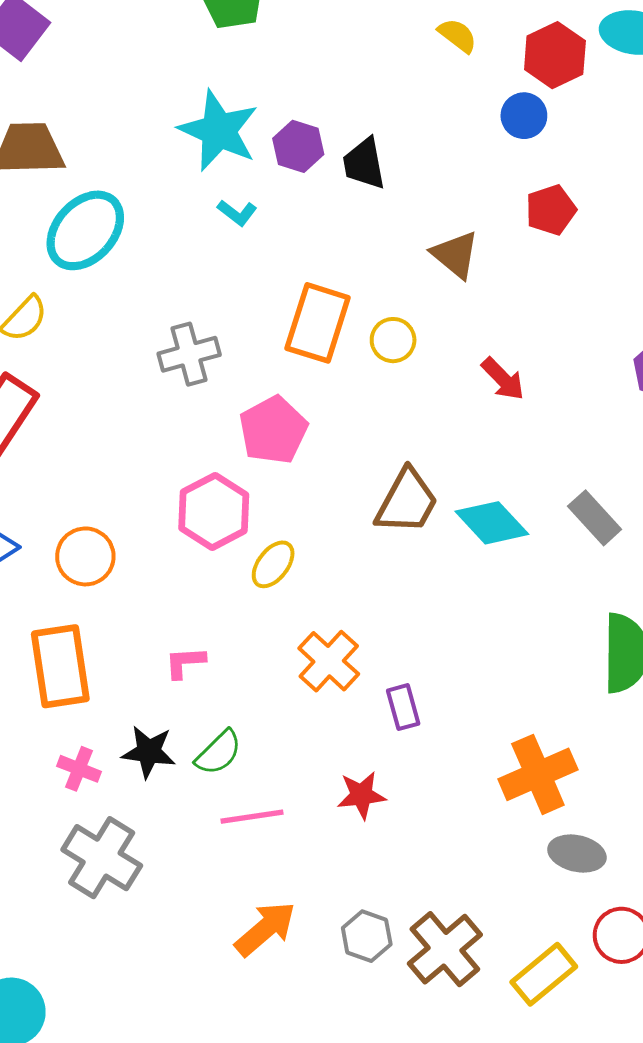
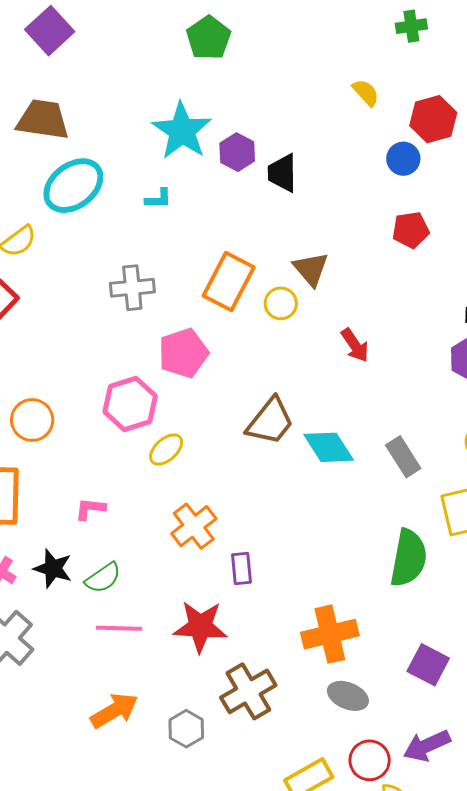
cyan L-shape: (237, 213) -> (158, 199), moved, turned -48
brown triangle: (455, 255) -> (311, 269), moved
red star: (361, 795) -> (200, 627), size x1.5
brown cross: (445, 949) -> (248, 691), moved

